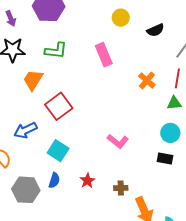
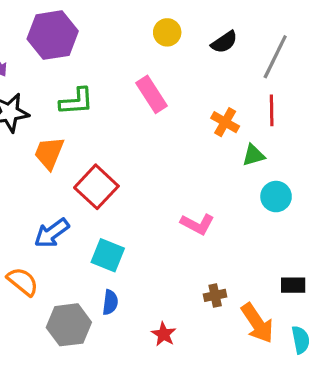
green triangle: (174, 103) -> (254, 155), moved
black rectangle: (165, 158) -> (293, 285), moved
red star: (87, 181) -> (164, 334), moved

